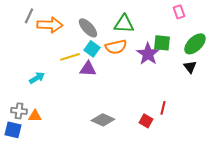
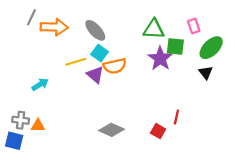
pink rectangle: (179, 12) -> (194, 26), moved
green triangle: (124, 24) -> (154, 29), moved
orange semicircle: (116, 47) -> (115, 66), moved
purple triangle: (88, 69) -> (95, 75), turned 36

